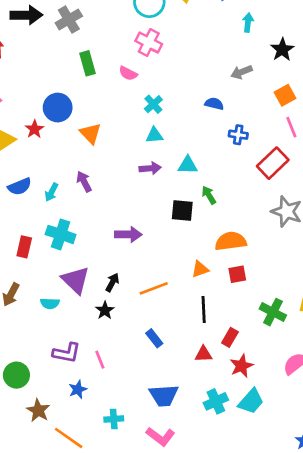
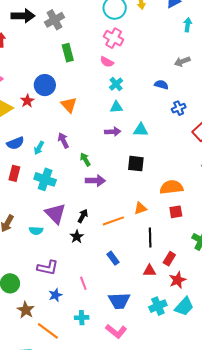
pink semicircle: (128, 73) -> (107, 62), moved
blue cross: (238, 135) -> (179, 108), turned -32
green arrow: (209, 195) -> (85, 159), moved
red rectangle: (24, 247) -> (14, 173), moved
orange triangle: (200, 269) -> (140, 208), moved
pink line: (100, 360) -> (83, 283), moved

